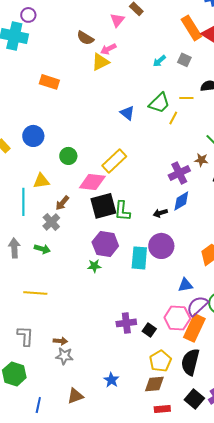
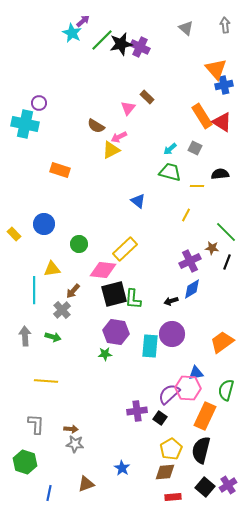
green trapezoid: (159, 103) -> (170, 172), moved, turned -120
yellow line: (173, 118) -> (186, 215), moved
purple semicircle: (197, 306) -> (169, 394), moved
pink hexagon: (177, 318) -> (188, 388), moved

